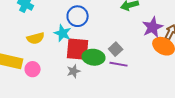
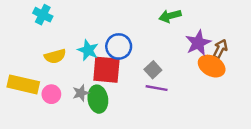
blue circle: (78, 16) -> (119, 46), moved
green ellipse: (94, 57) -> (98, 99), moved, turned 75
gray star: (74, 71) -> (81, 93), moved

